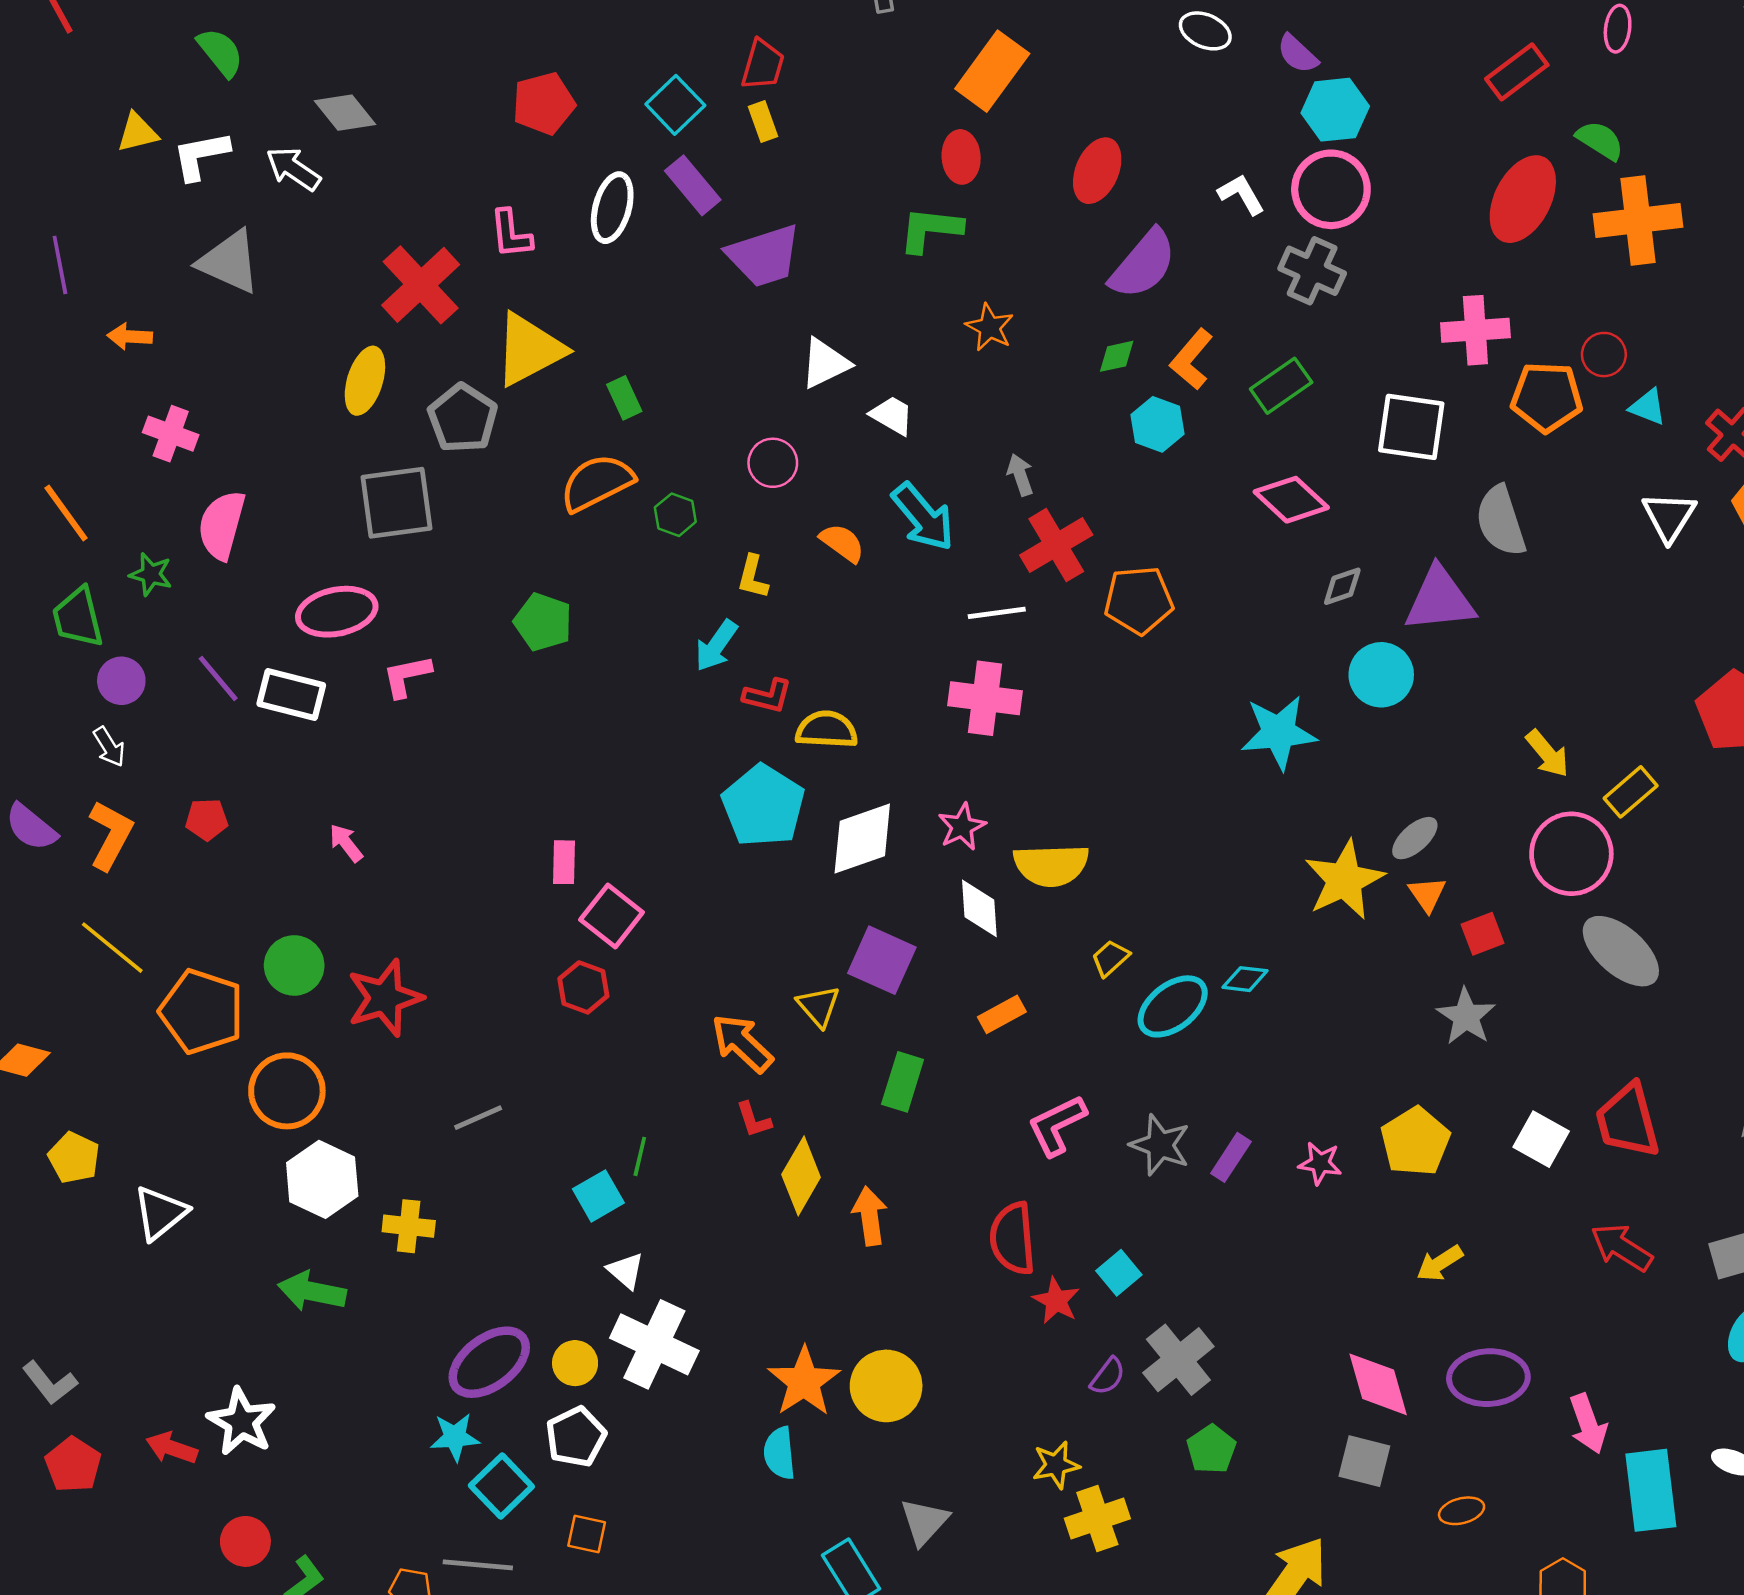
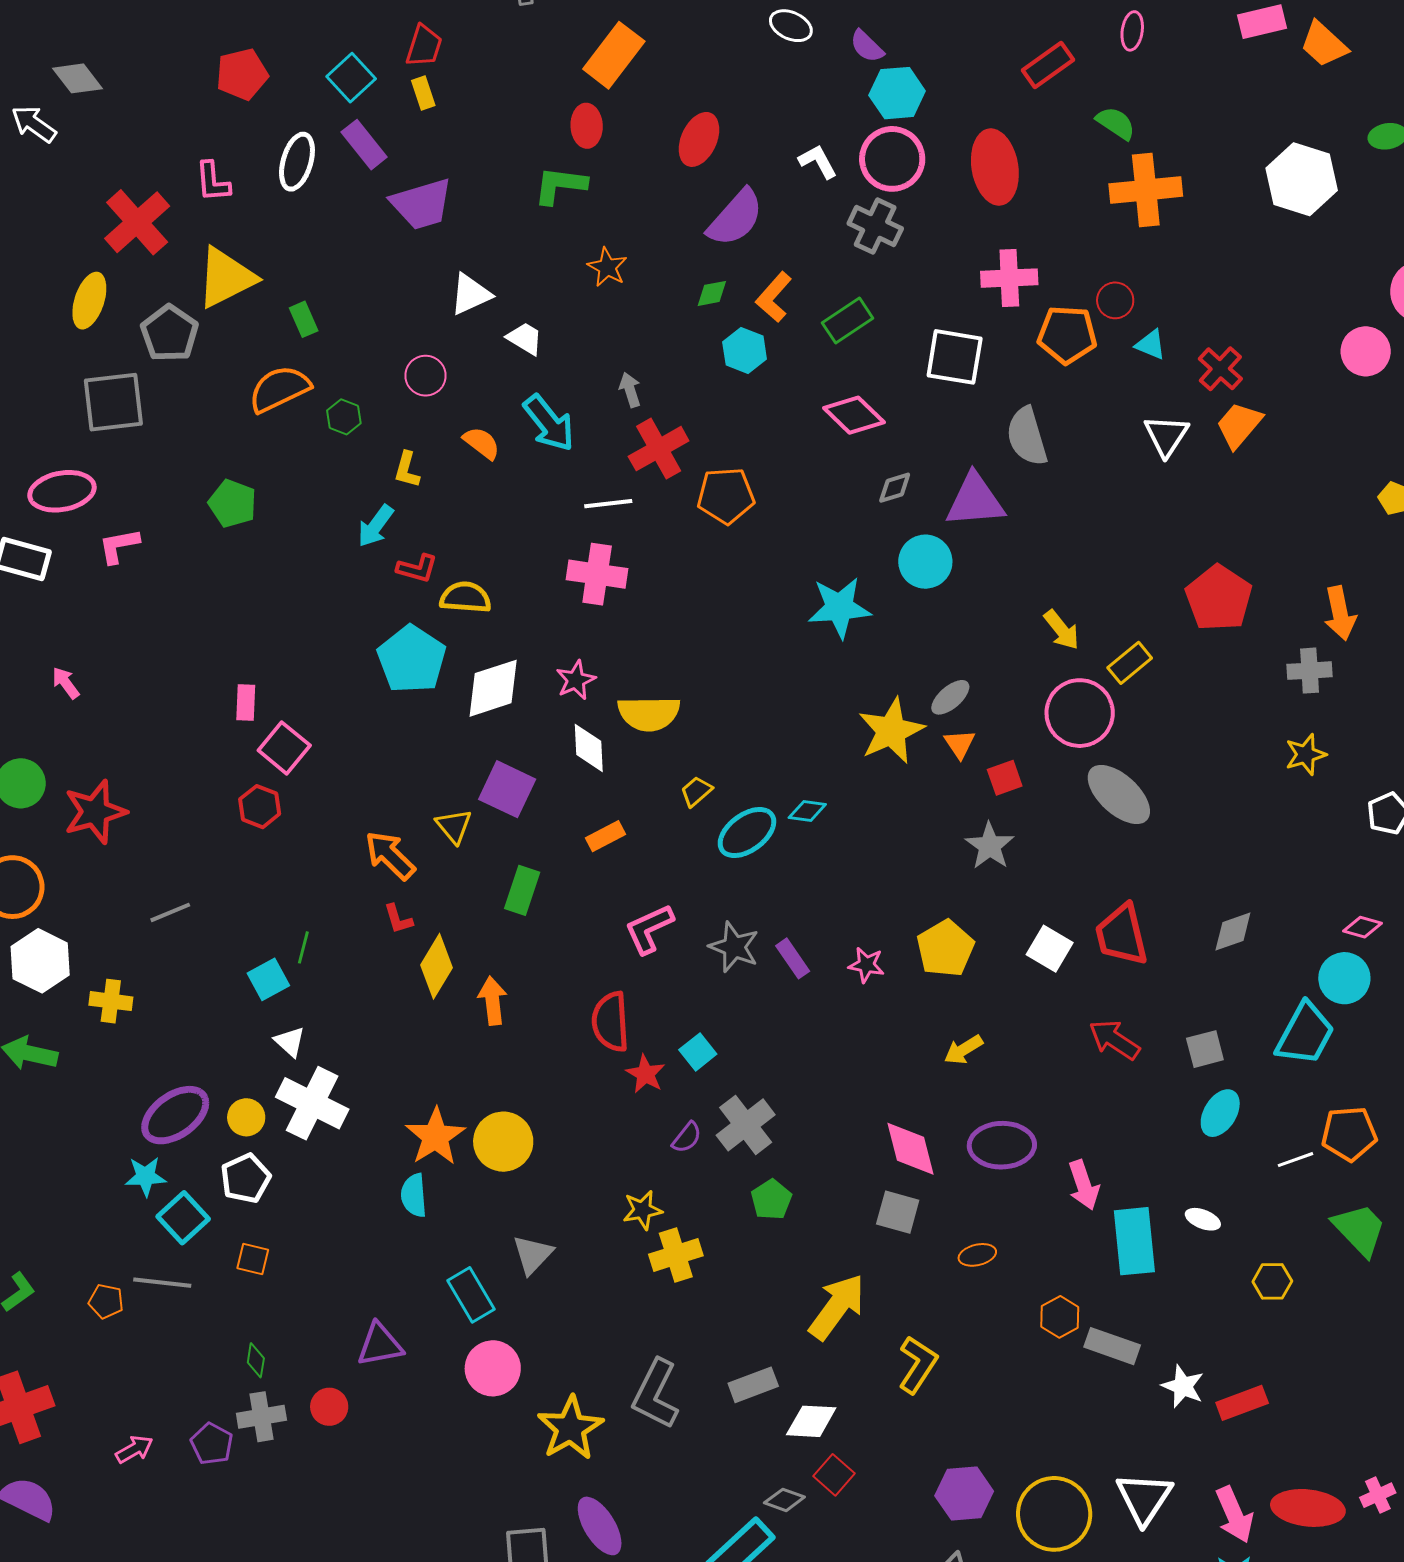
red ellipse: (1523, 199) -> (995, 167), moved, turned -38
purple rectangle: (1231, 1157) -> (793, 958), turned -69

